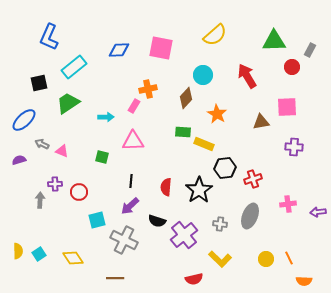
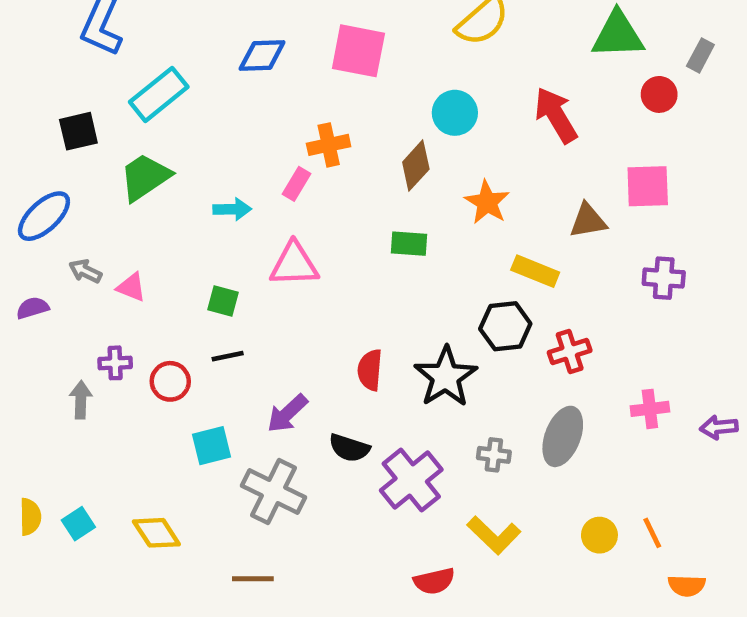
yellow rectangle: (204, 144) -> (535, 271), moved
black line: (131, 181) -> (228, 356), moved, turned 72

